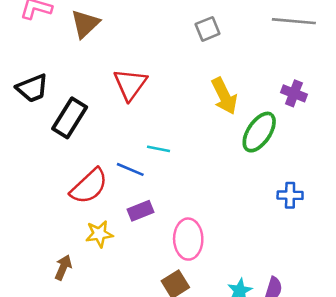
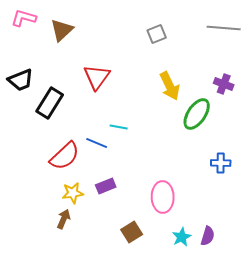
purple rectangle: (141, 211) -> (106, 186), moved
pink ellipse: (188, 239) -> (163, 197), moved
brown arrow: (63, 267) -> (64, 219), moved

